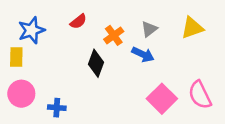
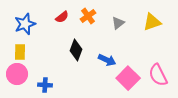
orange cross: (114, 35) -> (88, 16), moved
blue arrow: (143, 54) -> (107, 60), moved
yellow rectangle: (16, 57) -> (20, 52), moved

